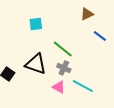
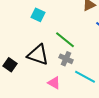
cyan square: (36, 24) -> (38, 15), turned 32
pink triangle: (59, 87) -> (54, 83), moved

